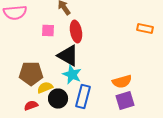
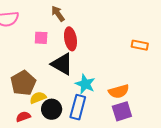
orange rectangle: (145, 28) -> (140, 45), moved
brown pentagon: (31, 74) -> (23, 83), turned -30
cyan star: (72, 74) -> (85, 84), moved

